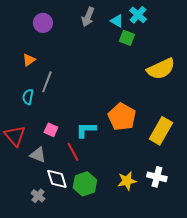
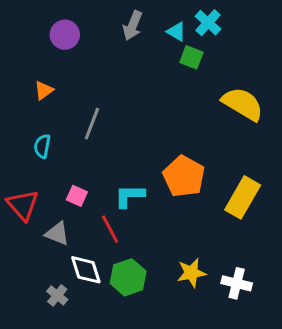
yellow semicircle: (161, 69) -> (243, 104), turned -124
gray line: (47, 82) -> (92, 124), moved
white cross: (157, 177) -> (237, 283), moved

